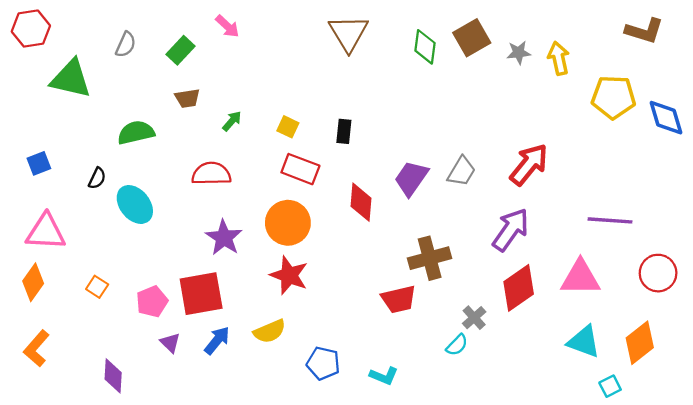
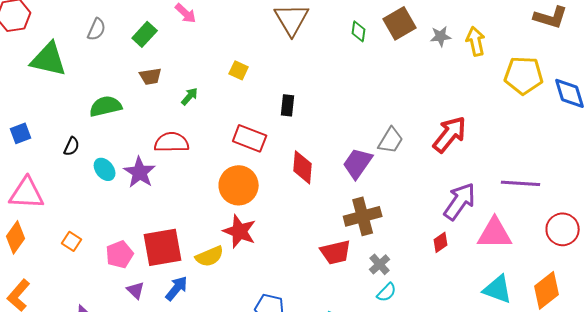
green diamond: (425, 47) -> (359, 31), size x0.7
yellow square: (288, 127) -> (239, 70), moved
purple trapezoid: (411, 178) -> (358, 163), moved
cyan ellipse: (135, 204) -> (105, 169), size x0.7
purple arrow: (511, 230) -> (460, 201), moved
purple star: (224, 238) -> (140, 172), moved
red diamond: (519, 288) -> (441, 242), size x0.5
gray cross: (474, 318) -> (380, 264), moved
yellow semicircle: (270, 331) -> (210, 256), moved

